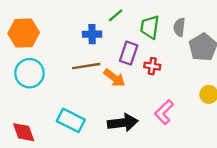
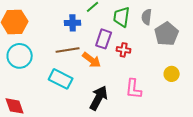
pink L-shape: (164, 112) -> (134, 89), turned -40
cyan rectangle: (71, 120) -> (61, 79), moved
black arrow: (123, 123) -> (99, 98), turned -55

